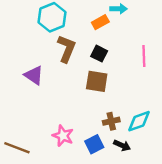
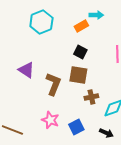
brown L-shape: (67, 49) -> (53, 84), moved
brown cross: (111, 121) -> (91, 97), moved
black arrow: (122, 145) -> (106, 133), moved

